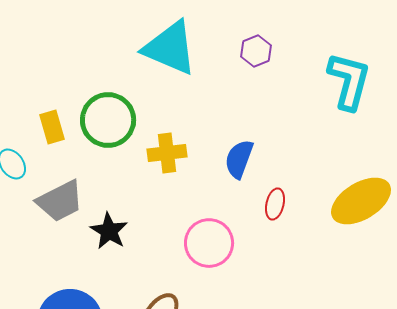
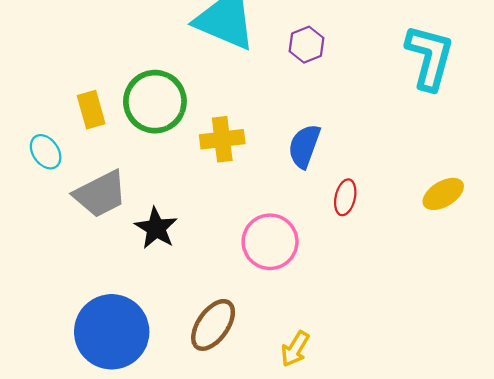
purple hexagon: (256, 51) -> (306, 45), moved
yellow ellipse: (361, 201) -> (443, 194), size x0.6

